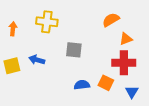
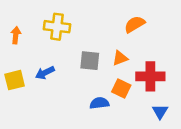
orange triangle: (126, 39) -> (120, 58), moved
blue arrow: (37, 60) -> (45, 73), turned -42
orange square: (106, 83) -> (121, 89), moved

